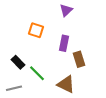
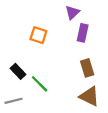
purple rectangle: (64, 43) -> (83, 33), moved
brown triangle: (66, 84) -> (89, 96), moved

